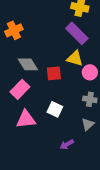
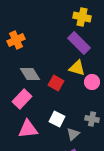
red square: (54, 73) -> (56, 83), turned 35
gray cross: (90, 99) -> (92, 119), moved
gray triangle: (88, 124) -> (73, 134), moved

